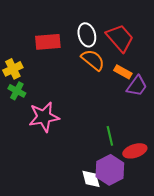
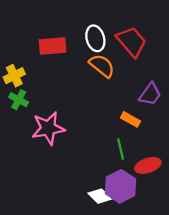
orange rectangle: (123, 72) -> (130, 119), moved
white diamond: (91, 179) -> (100, 196), turned -30

